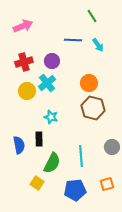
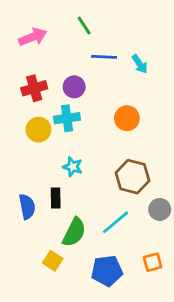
green line: (92, 16) -> (84, 26), moved
cyan cross: (47, 83) -> (67, 118), turned 30
brown hexagon: (93, 108) -> (133, 177), moved
cyan line: (81, 156) -> (115, 222), turned 55

